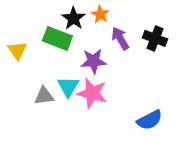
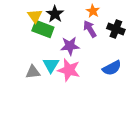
orange star: (100, 14) -> (93, 11), moved
yellow triangle: (17, 50) -> (35, 16), moved
blue semicircle: (150, 120) -> (112, 68), moved

